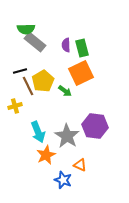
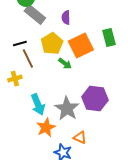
green rectangle: (82, 48) -> (109, 38), moved
yellow pentagon: (43, 81) -> (52, 44), moved

